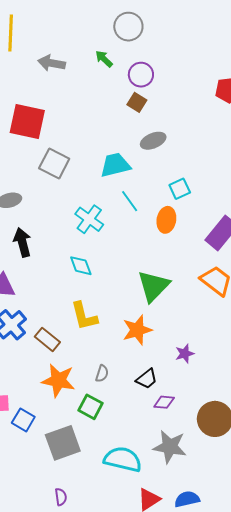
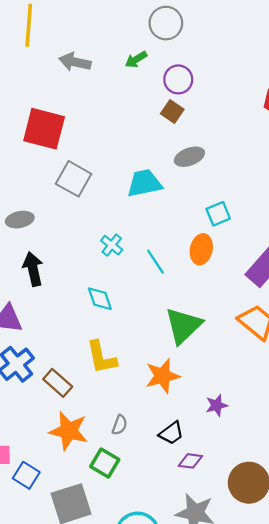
green arrow: (104, 59) -> (136, 59), turned -78
cyan line: (130, 201) -> (155, 262), moved
cyan cross: (89, 219) -> (112, 245), size x0.7

